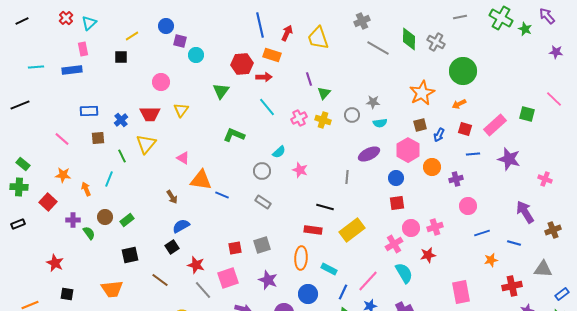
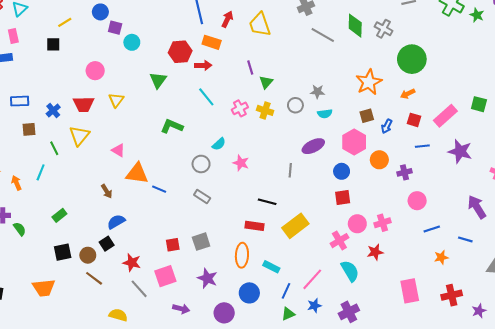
brown circle: (105, 217) -> (88, 255), moved
red cross: (512, 286) -> (452, 295), moved

